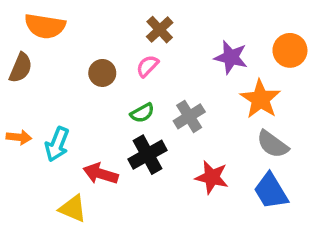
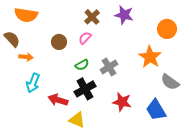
purple star: (231, 57) -> (124, 15), moved
brown semicircle: (21, 68) -> (12, 39), turned -66
orange arrow: (19, 137) -> (26, 57), moved
gray semicircle: (273, 144) -> (170, 82), moved
yellow triangle: (73, 209) -> (77, 120), moved

